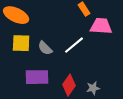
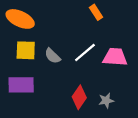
pink trapezoid: (101, 26) -> (115, 57), moved
purple rectangle: (37, 77) -> (21, 85), moved

